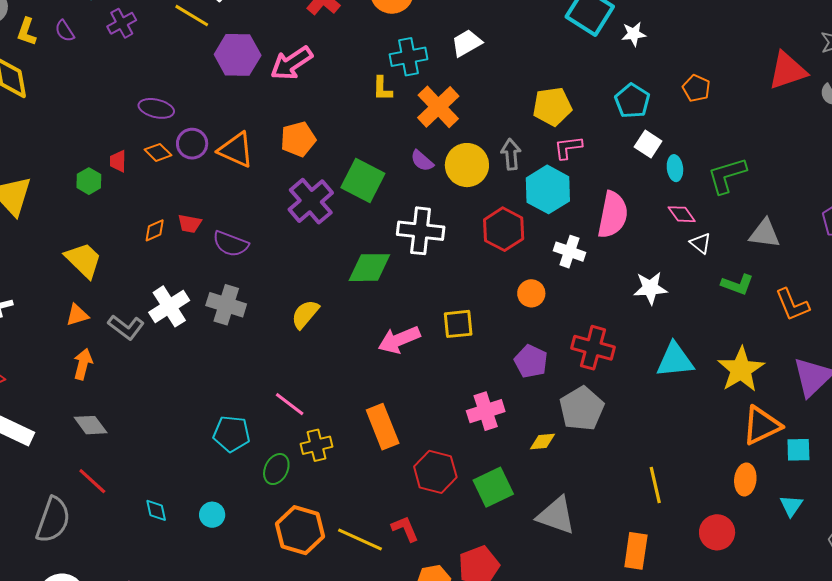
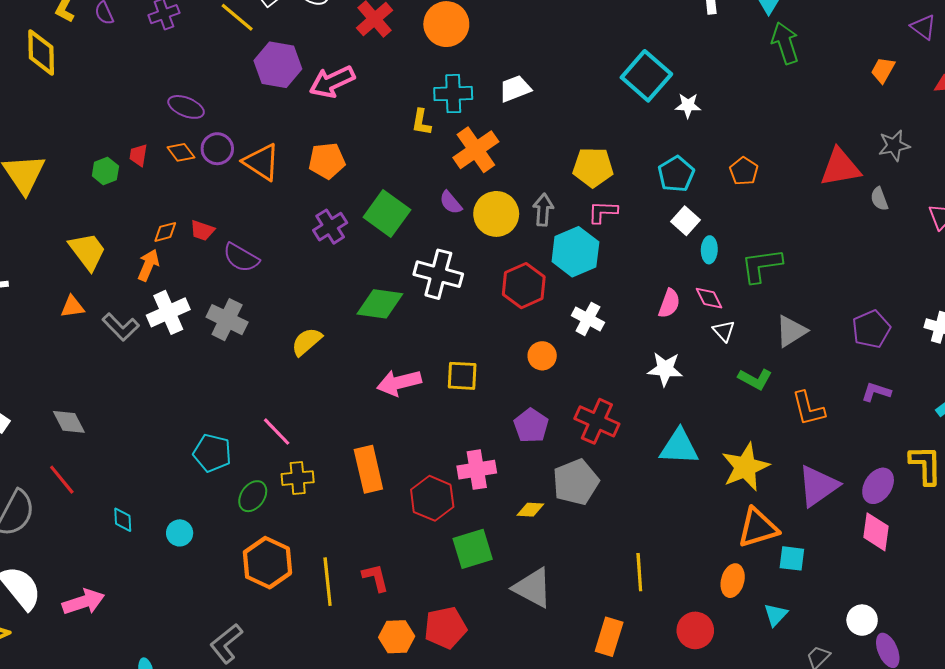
purple cross: (311, 201) -> (330, 227), size x0.7
pink semicircle: (613, 215) -> (669, 303), moved, size x0.6
gray triangle: (765, 234) -> (791, 331), turned -48
orange arrow: (83, 364) -> (148, 265), moved
red hexagon: (435, 472) -> (432, 498), moved
yellow line: (360, 539) -> (328, 582), turned 51

